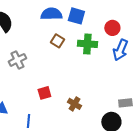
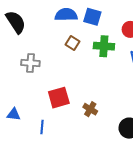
gray cross: (17, 60) -> (30, 63), turned 30
red square: (44, 93) -> (59, 98), size x1.5

